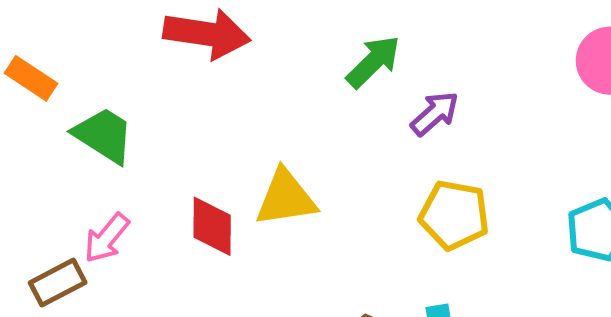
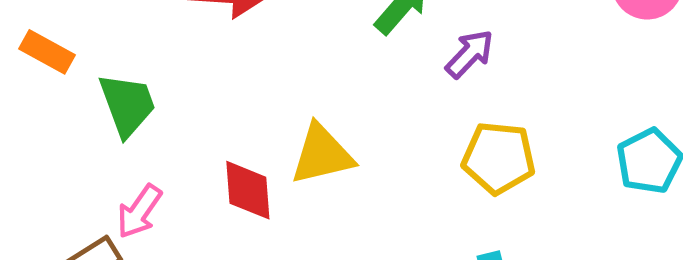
green trapezoid: (104, 135) -> (127, 105), turned 42

